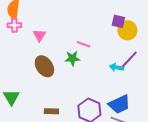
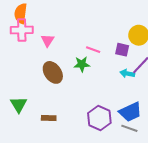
purple square: (118, 21) -> (122, 50), moved
pink cross: (14, 25) -> (22, 30), size x1.5
brown rectangle: (51, 111) -> (49, 118), moved

